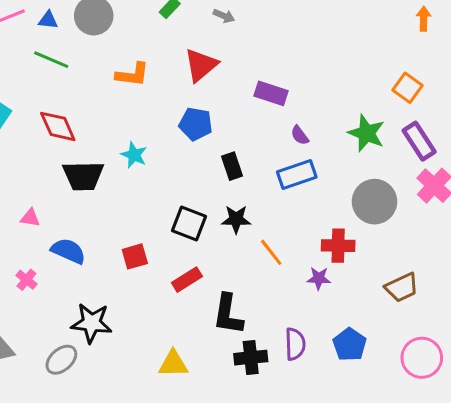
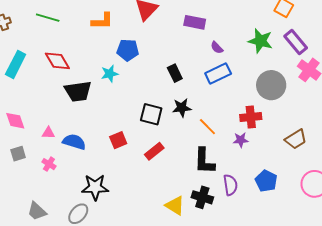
blue pentagon: (196, 124) -> (128, 50), moved
cyan star: (134, 155) -> (110, 74), turned -30
pink triangle: (30, 218) -> (48, 133), moved
black L-shape: (228, 314) -> (204, 161), moved
black cross: (251, 358) -> (202, 197), turned 30
yellow triangle: (173, 364) -> (175, 206), moved, turned 40

